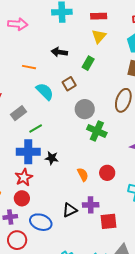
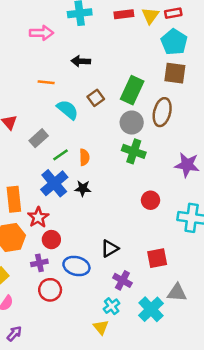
pink arrow: (18, 24) -> (41, 33), moved
yellow triangle: (99, 36) -> (150, 16), moved
green rectangle: (88, 63) -> (132, 90), moved, size x1.6
gray circle: (85, 109) -> (132, 123), moved
blue cross: (28, 152) -> (54, 183), turned -35
orange semicircle: (83, 174) -> (84, 157), moved, turned 32
red star: (24, 177) -> (38, 217), moved
purple cross: (91, 205) -> (122, 280), moved, turned 35

